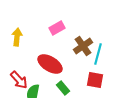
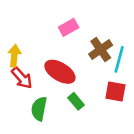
yellow arrow: (17, 37) -> (14, 56), moved
red arrow: (19, 80) -> (22, 78), moved

